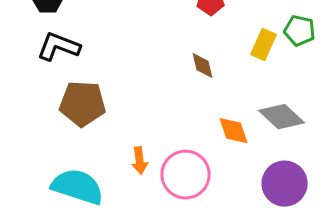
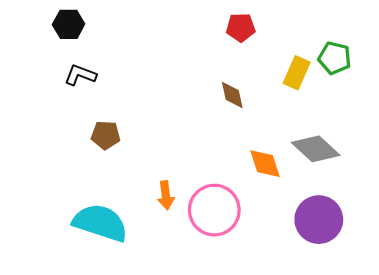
black L-shape: (59, 47) -> (80, 75), size x0.7
brown pentagon: (83, 104) -> (106, 135), size x0.6

